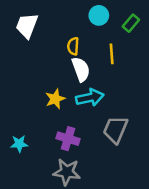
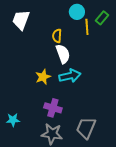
yellow line: (112, 54) -> (87, 27), moved
gray trapezoid: (115, 130) -> (86, 128), moved
cyan star: (19, 144) -> (13, 120), moved

